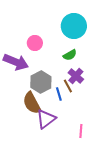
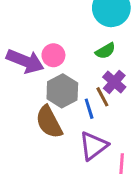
pink circle: (35, 43) -> (53, 55), moved
purple triangle: (46, 119) -> (94, 146), moved

